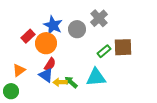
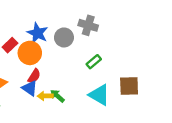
gray cross: (99, 18) -> (88, 25), turned -30
brown square: (123, 47) -> (129, 86), moved
cyan triangle: (96, 77) -> (99, 95), moved, turned 35

